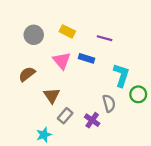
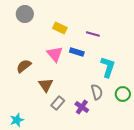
gray circle: (34, 35) -> (25, 14), moved
green circle: (138, 94) -> (123, 94), moved
cyan star: (44, 135) -> (17, 120), moved

